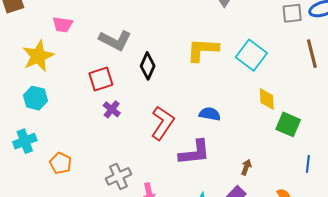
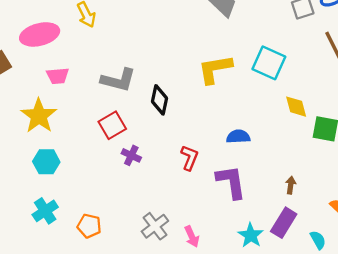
red L-shape: (163, 123) -> (189, 158), size x0.7
purple L-shape: (195, 153) -> (231, 182), turned -80

